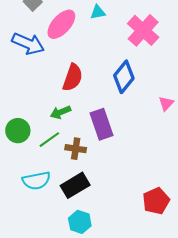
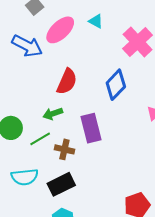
cyan triangle: (98, 12) -> (96, 21), turned 35

